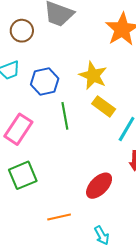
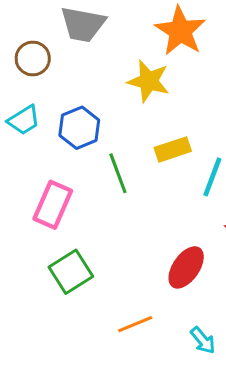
yellow star: (93, 76) -> (149, 81), moved
yellow rectangle: (104, 106) -> (173, 149), turned -45

